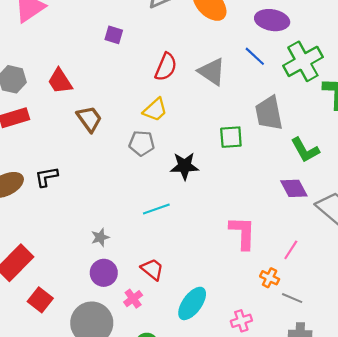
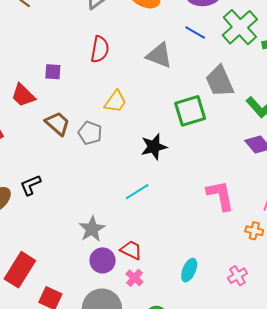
purple square: (114, 35) -> (53, 72), moved
red semicircle: (166, 67) -> (100, 49), moved
green square: (231, 137) -> (190, 111), size x1.4
gray pentagon: (142, 143) -> (90, 133), moved, turned 30
gray star: (100, 237) -> (92, 229), size x1.5
red trapezoid: (152, 269) -> (131, 250), moved
cyan ellipse: (192, 303) -> (189, 270), size x0.7

